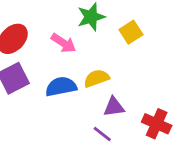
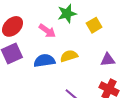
purple triangle: (114, 107) -> (108, 60), moved

